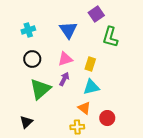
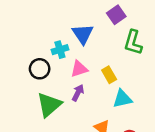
cyan cross: (28, 30) -> (60, 50), moved
yellow rectangle: (90, 64) -> (109, 75), turned -48
cyan triangle: (91, 87) -> (122, 99), moved

